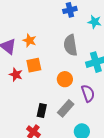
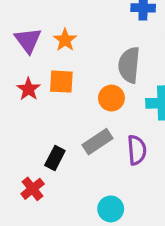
orange circle: (65, 79) -> (111, 98), moved
gray rectangle: (66, 108) -> (97, 142), moved

